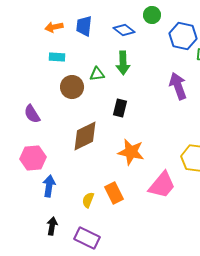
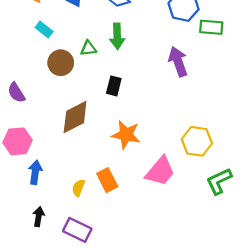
cyan rectangle: (57, 57) -> (44, 29), turned 35

